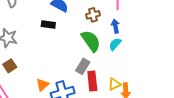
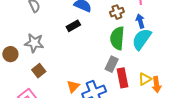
black rectangle: (48, 24) -> (73, 26), turned -32
green semicircle: (91, 41) -> (117, 38), turned -135
cyan semicircle: (115, 44) -> (142, 39), size x1.6

